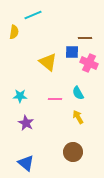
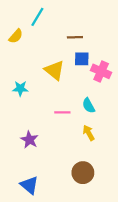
cyan line: (33, 15) -> (37, 17), turned -36
yellow semicircle: (14, 32) -> (16, 36), turned 32
brown line: (85, 38) -> (75, 37), moved
cyan star: (20, 96) -> (20, 88), moved

